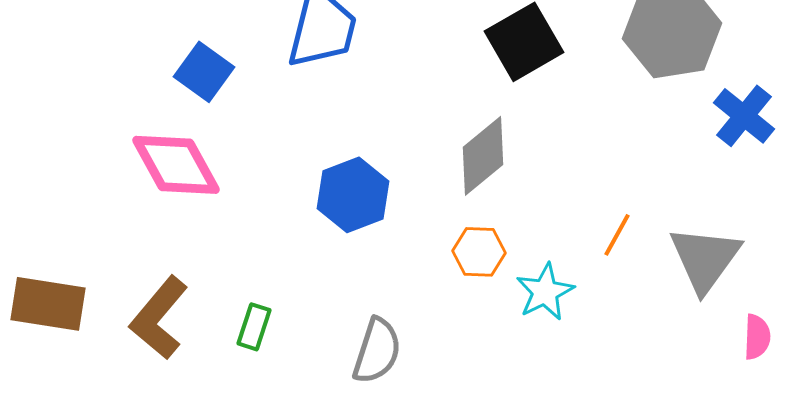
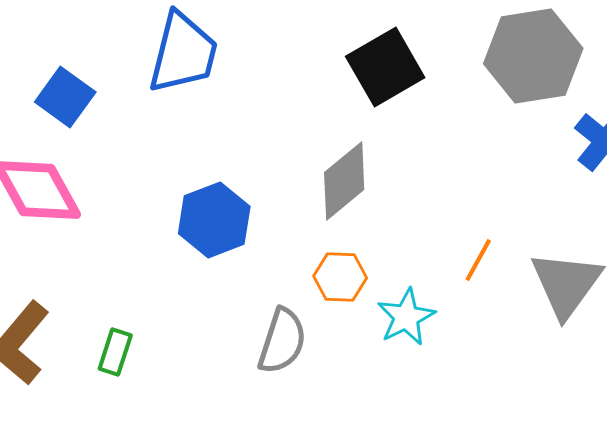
gray semicircle: (377, 351) -> (282, 341), moved

